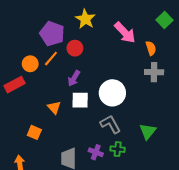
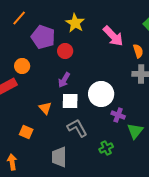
orange line: (51, 59) -> (19, 18), moved
gray L-shape: (110, 124) -> (77, 128), moved
green cross: (118, 149) -> (106, 148), turned -32
purple cross: (96, 152) -> (118, 115), moved

